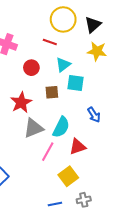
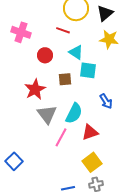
cyan triangle: (63, 65) -> (76, 52), turned -49
gray triangle: (33, 128) -> (47, 114), turned -45
yellow square: (68, 176) -> (92, 162), moved

